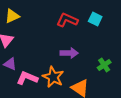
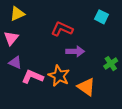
red L-shape: (67, 20) -> (62, 29), moved

